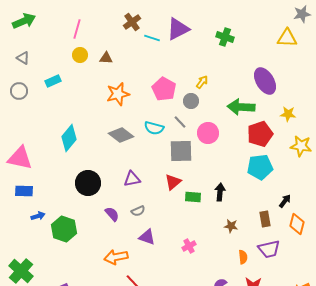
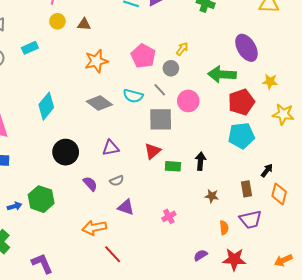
blue arrow: (38, 216) -> (15, 206), moved

